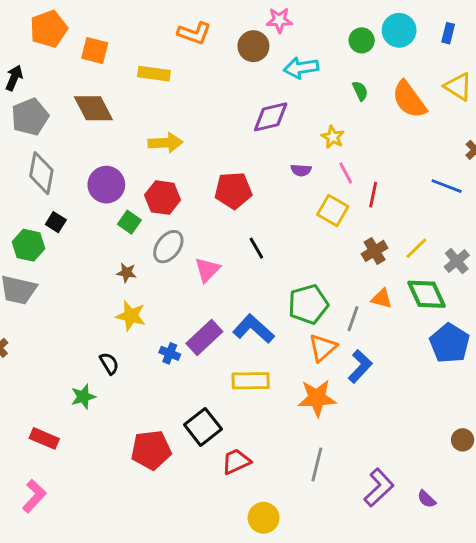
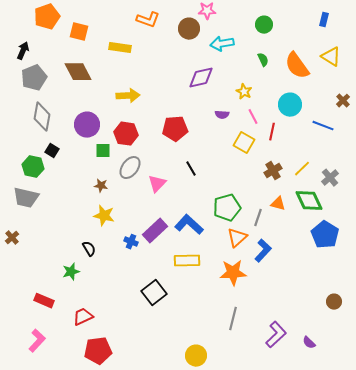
cyan circle: (399, 30) -> (290, 105), moved
green square: (129, 222) -> (103, 151), turned -35
red pentagon: (151, 450) -> (98, 351), moved
red trapezoid: (236, 462) -> (83, 317), moved

